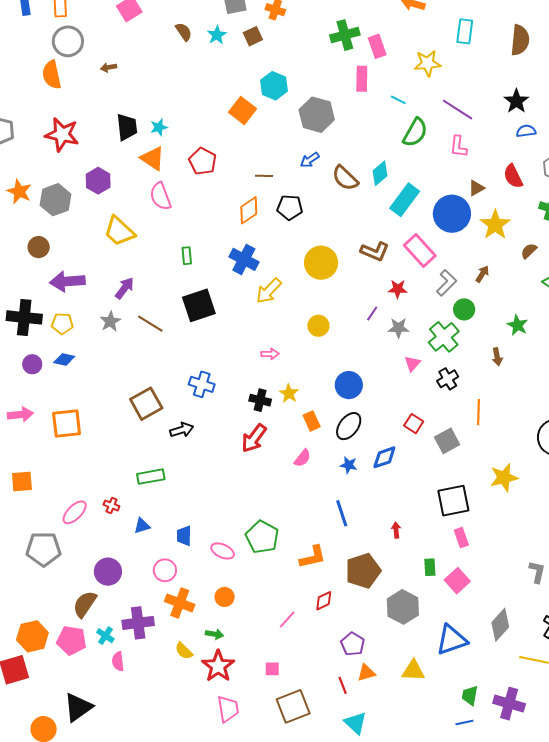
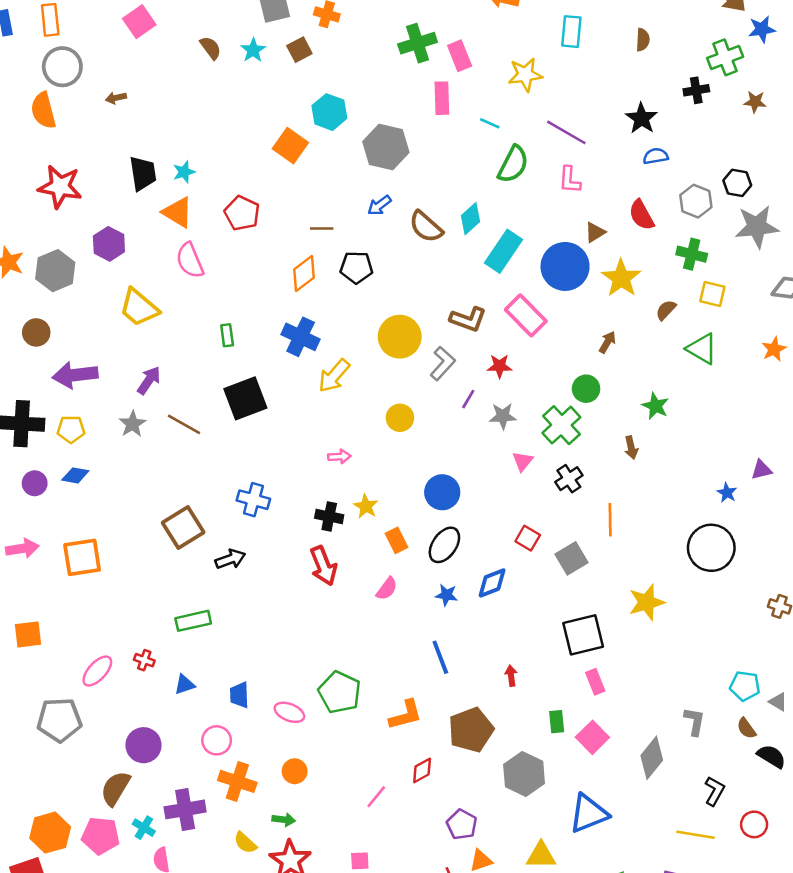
brown semicircle: (520, 40) -> (643, 40), size x0.6
gray L-shape: (447, 283) -> (443, 363), moved
red arrow: (254, 438) -> (323, 566), turned -56
gray diamond: (500, 625) -> (652, 758), moved

